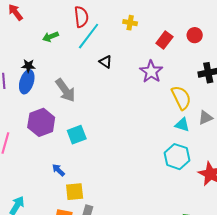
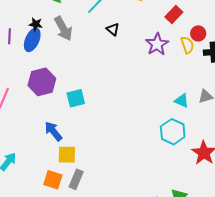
red circle: (195, 35) -> (198, 33), moved
gray arrow: (65, 90) -> (63, 29), moved
yellow semicircle: (181, 98) -> (187, 45), moved, size x0.7
blue arrow: (58, 170) -> (53, 131), size x1.5

